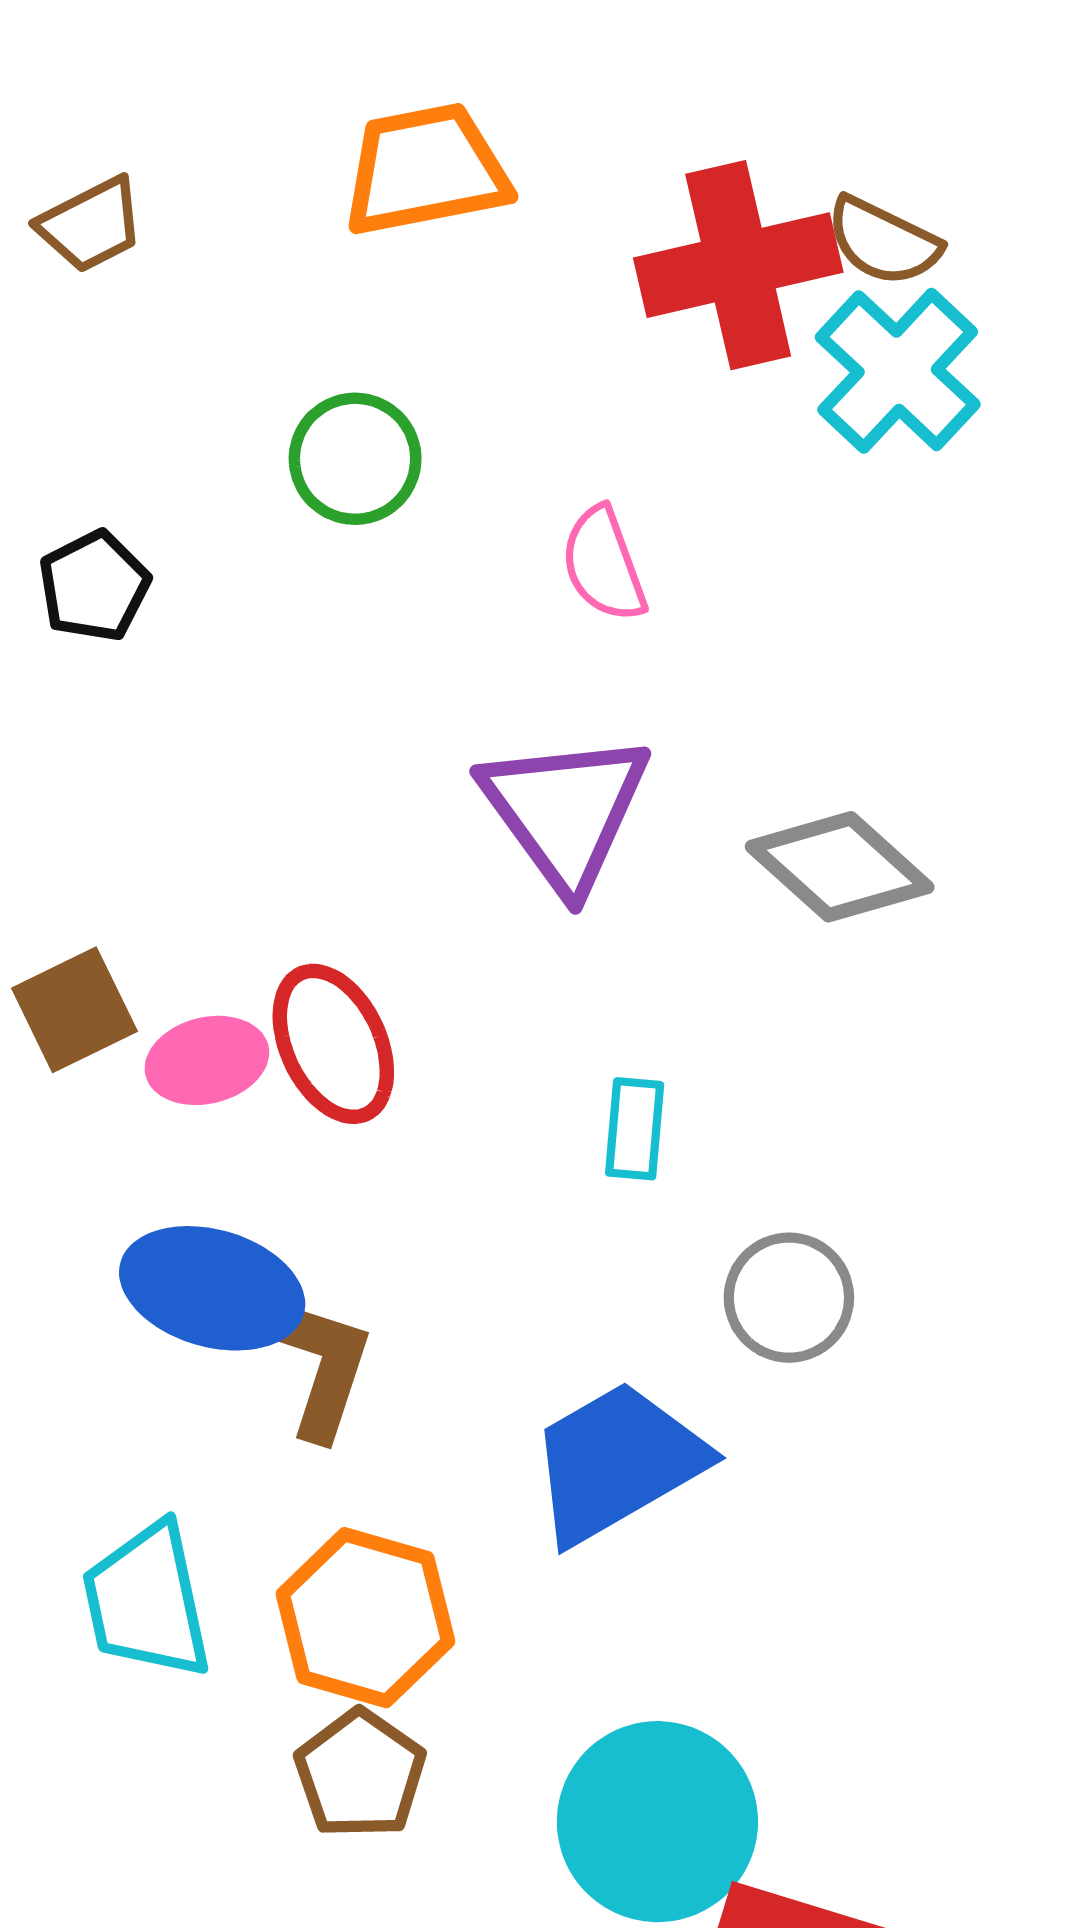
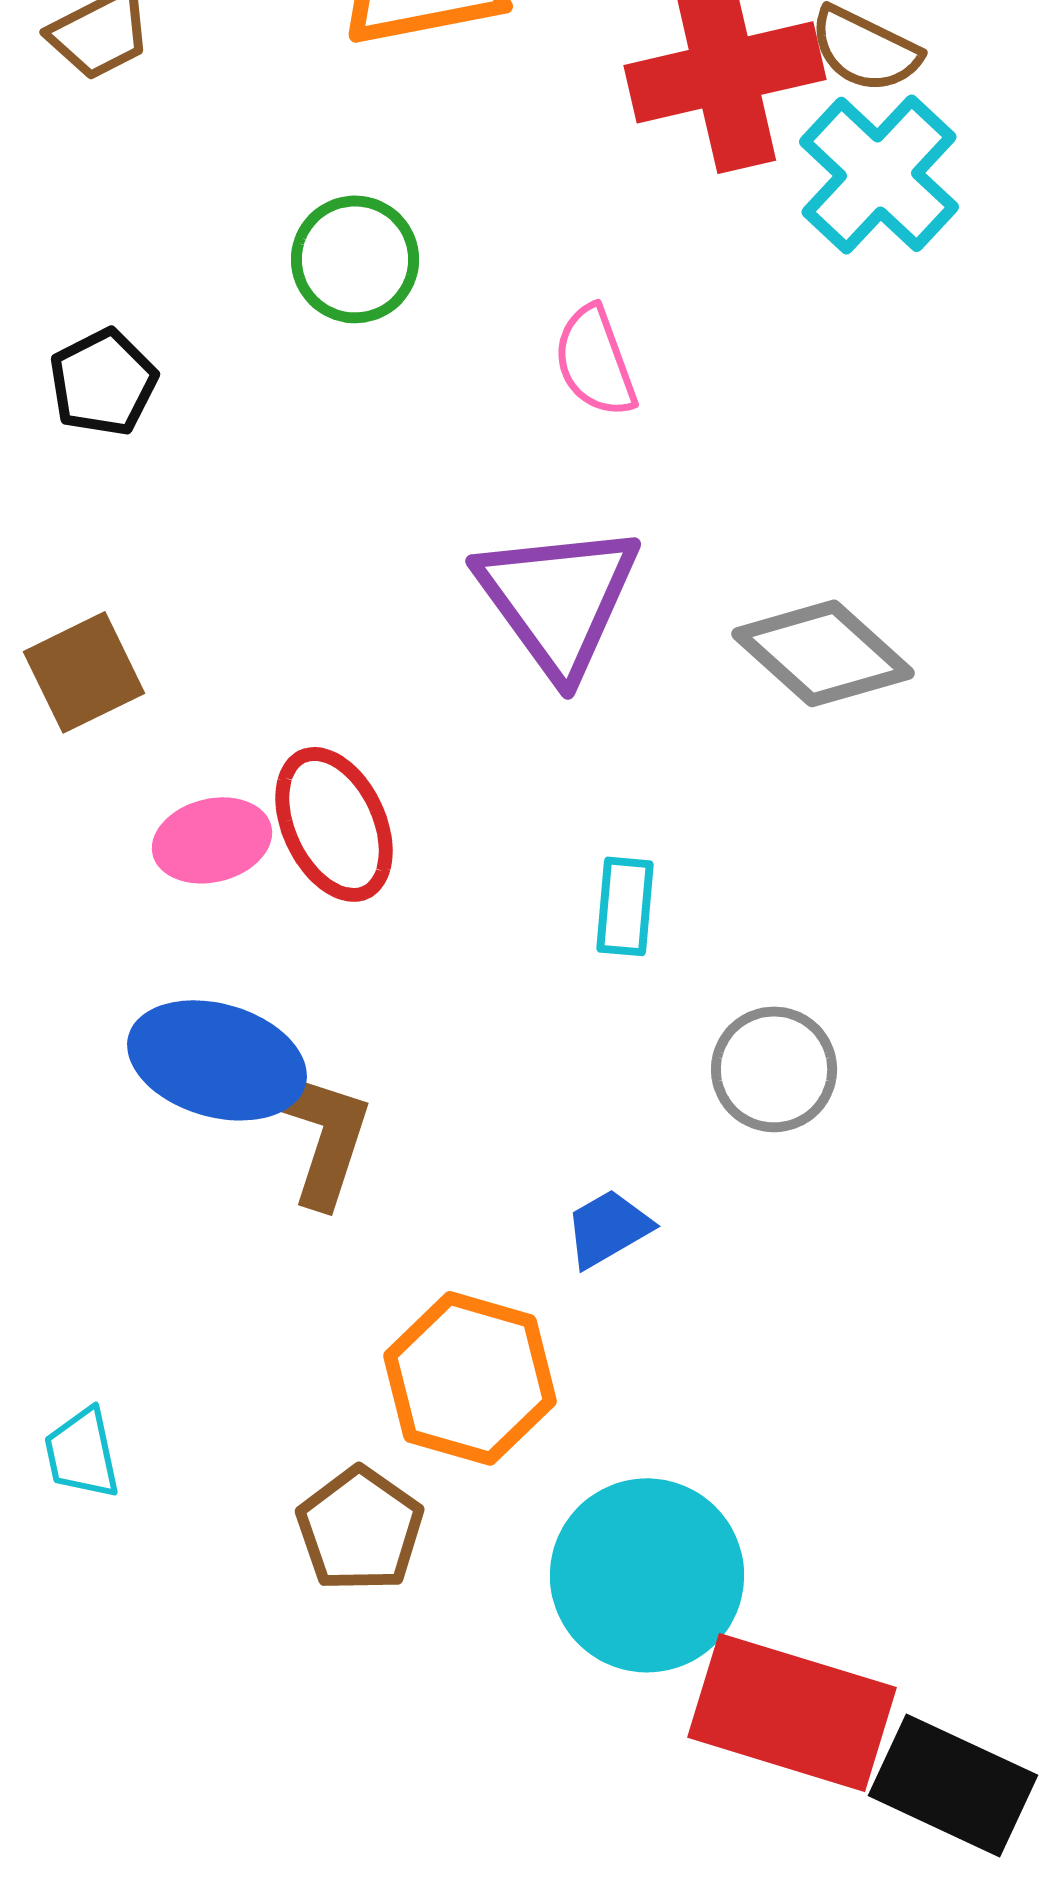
brown square: (74, 1010) -> (84, 672), moved
blue trapezoid: (617, 1462) -> (608, 1228), size x0.5
cyan trapezoid: (147, 1601) -> (82, 1453), moved, size x0.6
orange hexagon: (365, 1618) -> (470, 1378), moved

